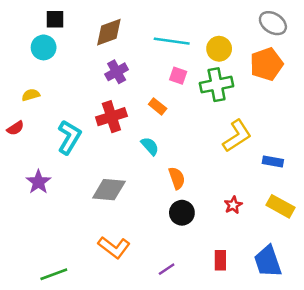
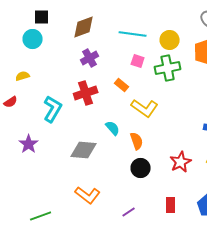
yellow L-shape: (237, 136) -> (145, 108), moved, turned 68
cyan semicircle: (150, 146) -> (113, 128), moved
red star: (233, 205) -> (181, 162), size x1.5

